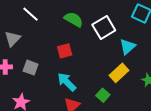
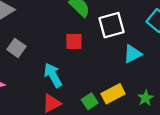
red square: (65, 51) -> (74, 41), moved
yellow rectangle: (119, 73) -> (113, 94), moved

